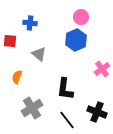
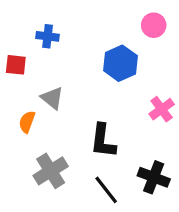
pink circle: (81, 17) -> (154, 25), moved
gray triangle: (39, 54) -> (52, 98), moved

